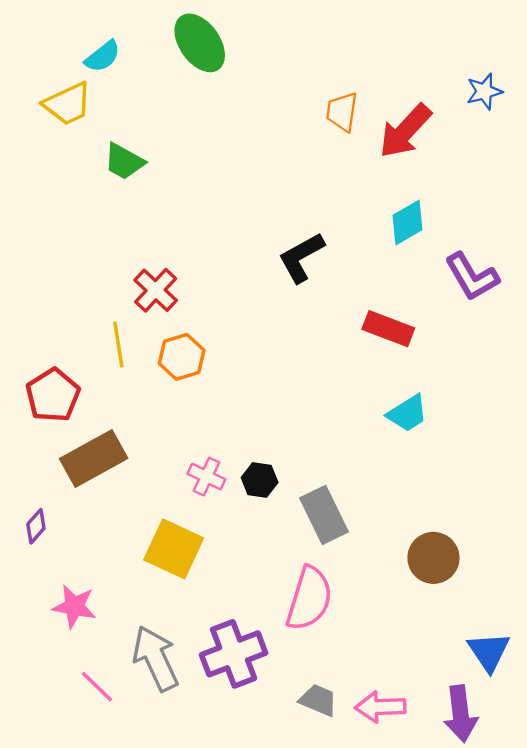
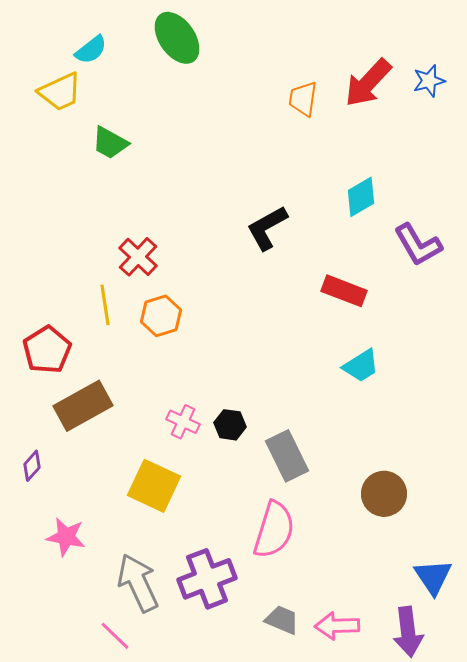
red arrow: (405, 131) -> (368, 83), moved
pink line: (97, 687) -> (115, 636), moved

